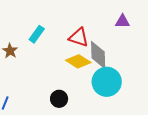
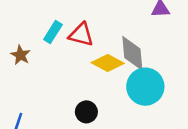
red triangle: (79, 37) -> (81, 35), moved

